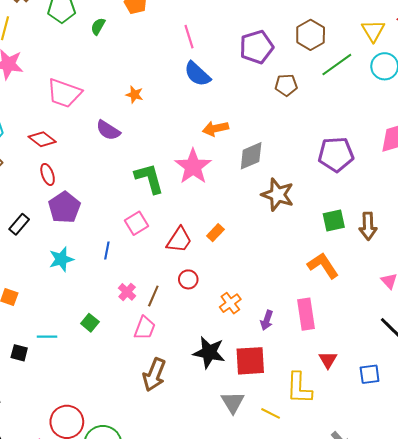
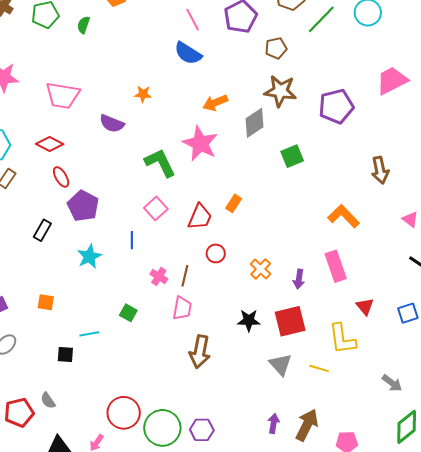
pink line: (189, 37) -> (193, 20), moved
orange star: (134, 95) -> (143, 94), moved
brown star: (278, 195) -> (280, 91), moved
green square: (334, 220) -> (292, 156), moved
black star: (209, 352) -> (249, 320), size x0.7

